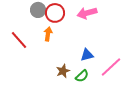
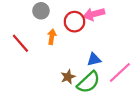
red circle: (55, 13) -> (74, 22), moved
green semicircle: (82, 76) -> (89, 82), size x1.6

